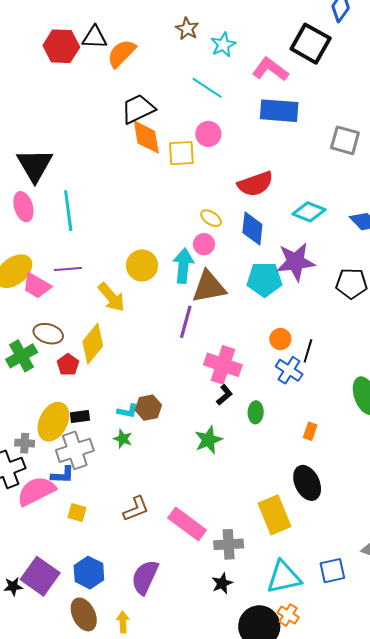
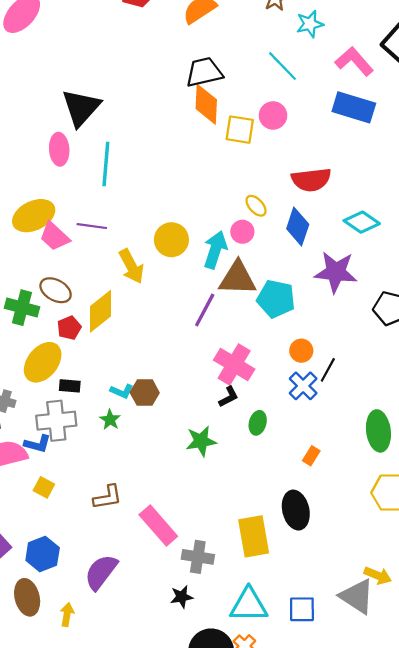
cyan pentagon: (264, 279) -> (276, 299), moved
green cross: (22, 356) -> (22, 308), turned 32
yellow ellipse: (53, 422) -> (43, 362), moved

